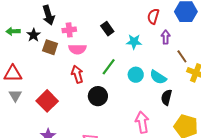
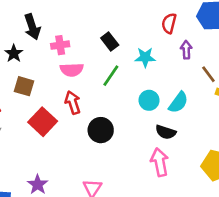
brown square: (50, 47) -> (24, 86), moved
green line: (109, 67) -> (111, 76), moved
cyan semicircle: (158, 77) -> (178, 102), turned -84
black semicircle: (166, 97) -> (166, 132), moved, turned -84
red square: (47, 101) -> (43, 122), moved

